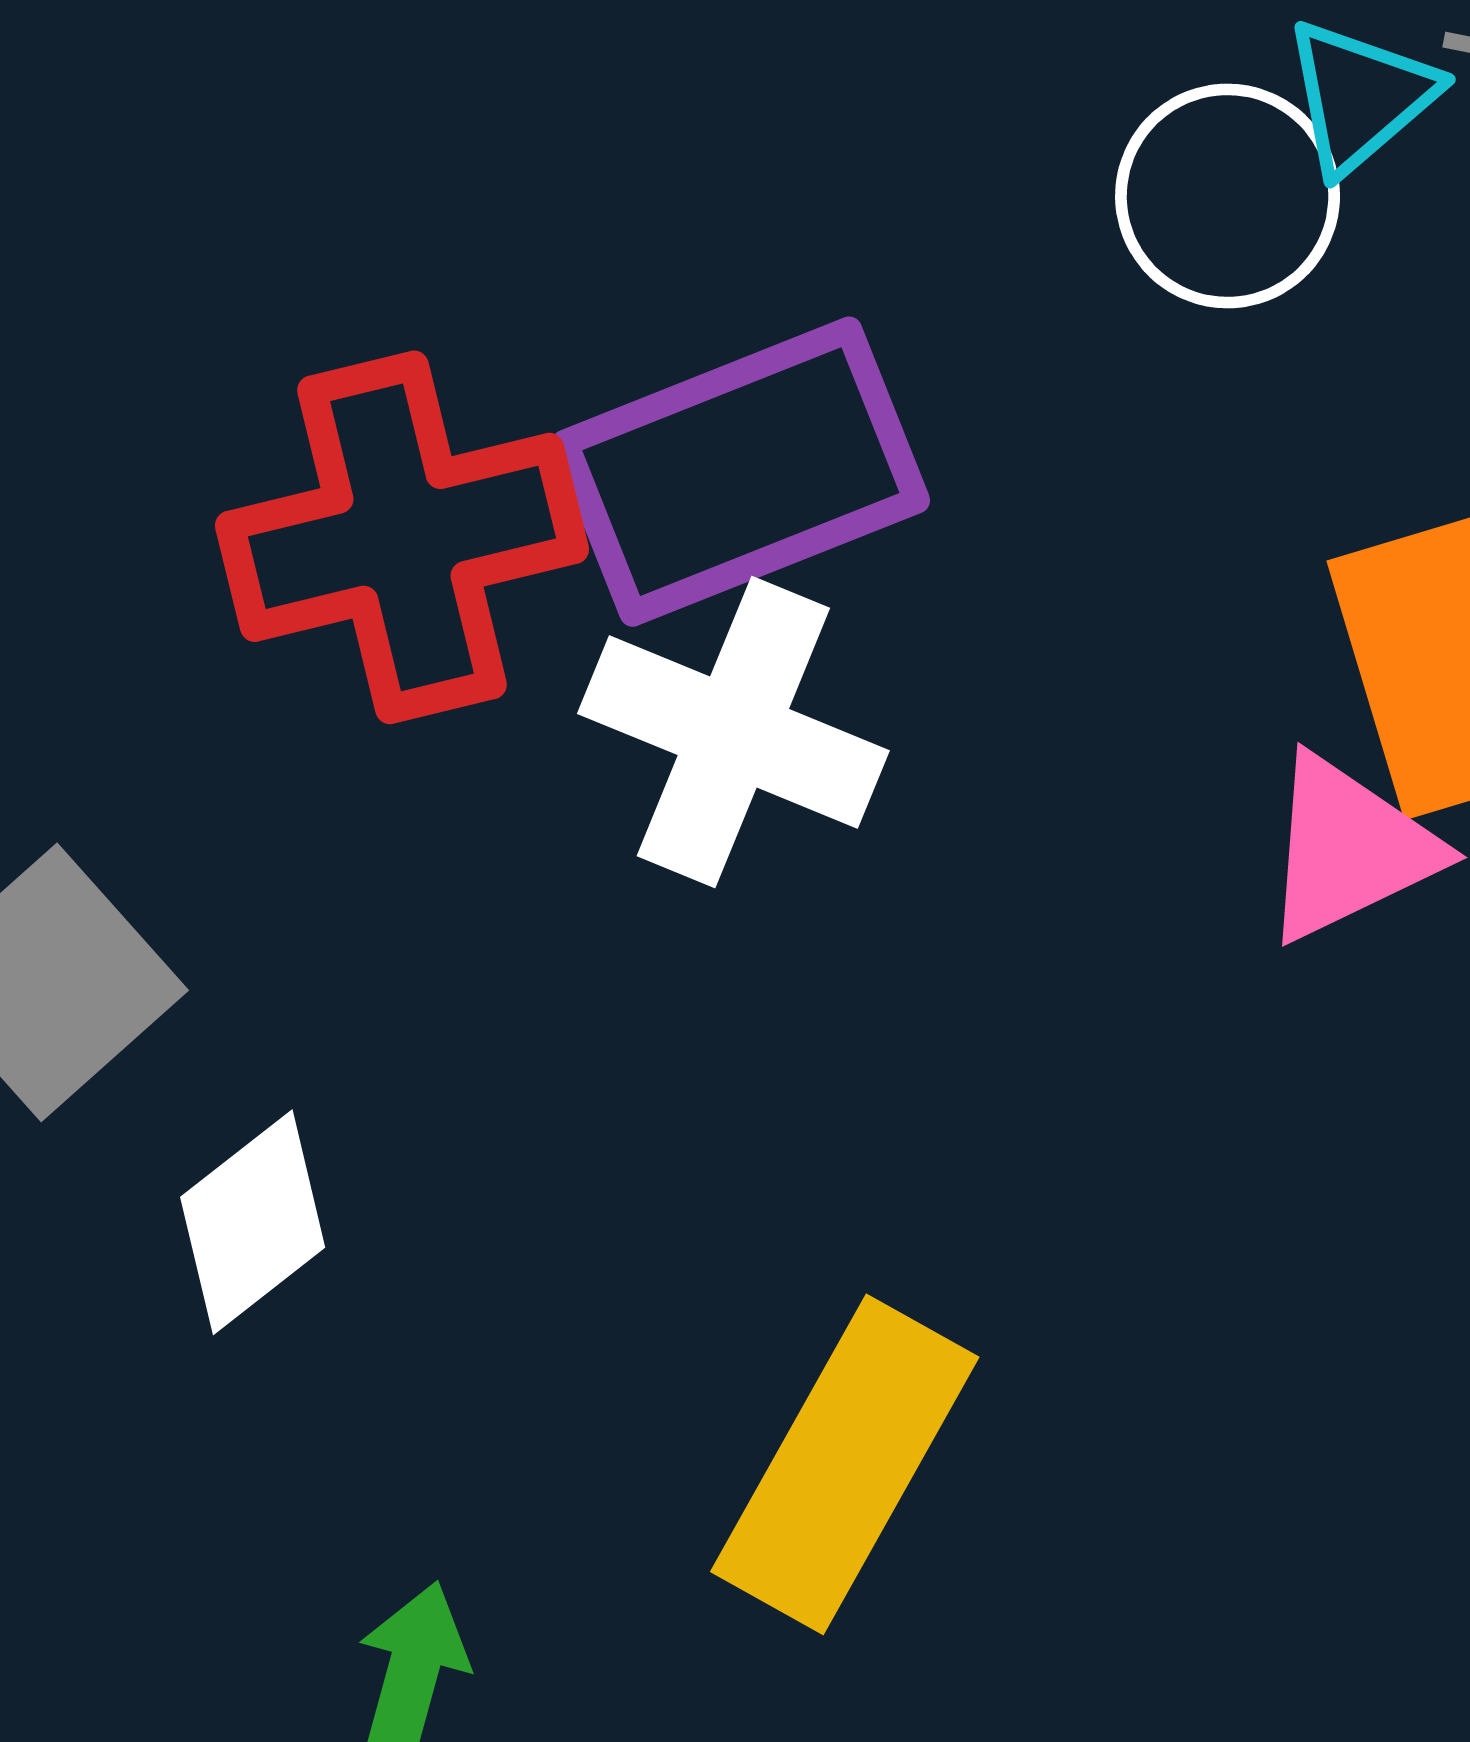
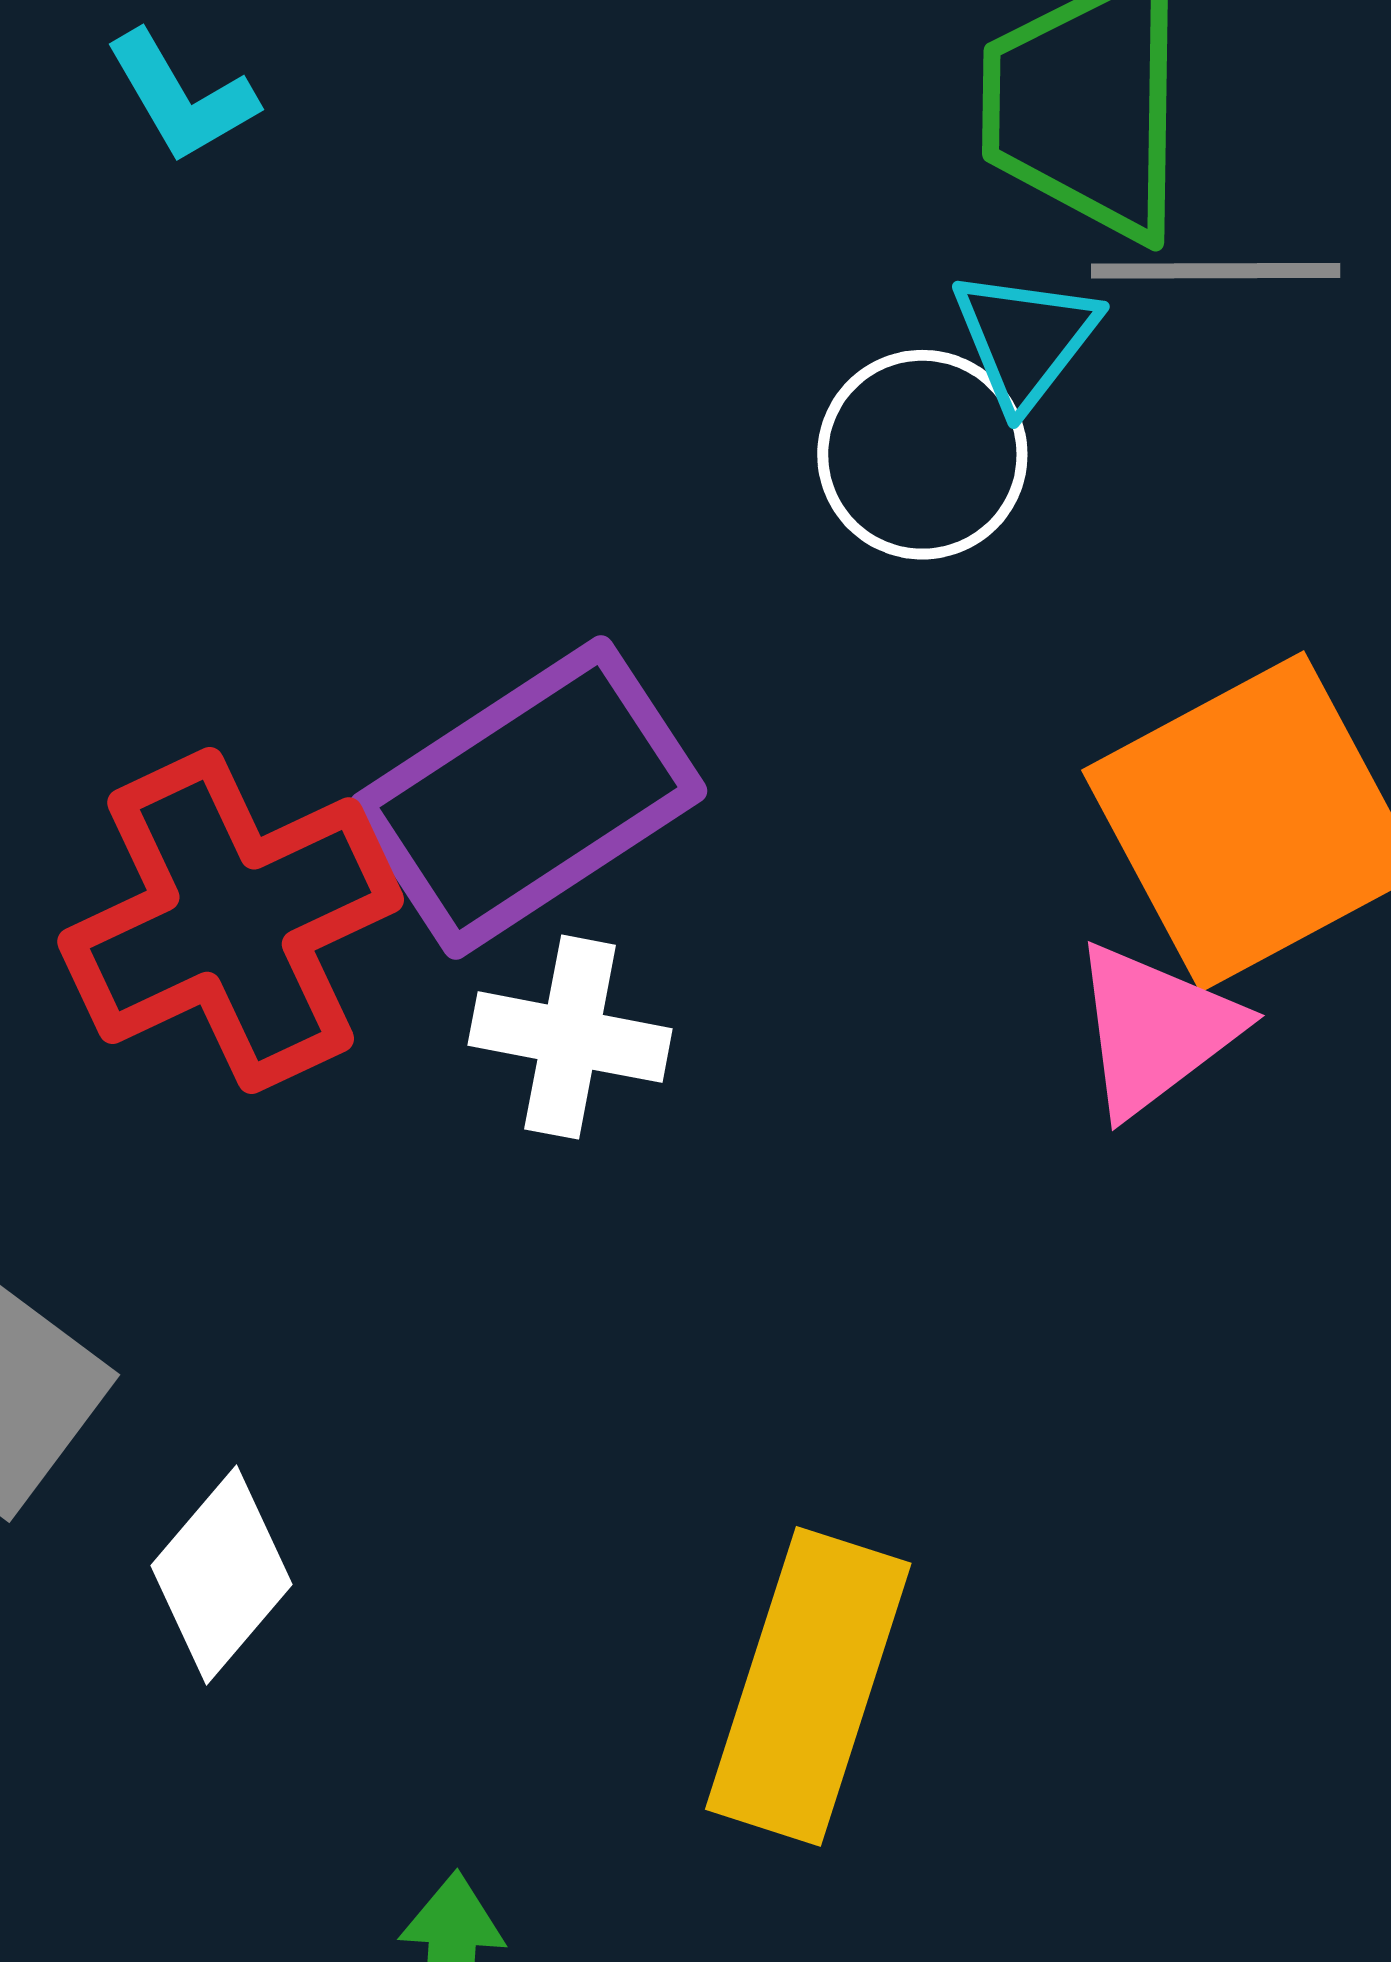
white cross: (733, 732) -> (570, 1037), size x0.7

